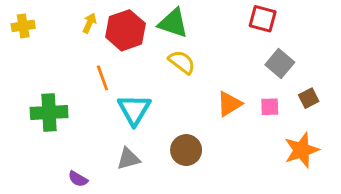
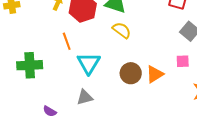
orange triangle: (229, 104) -> (155, 74), moved
brown circle: (186, 150) -> (131, 73), moved

